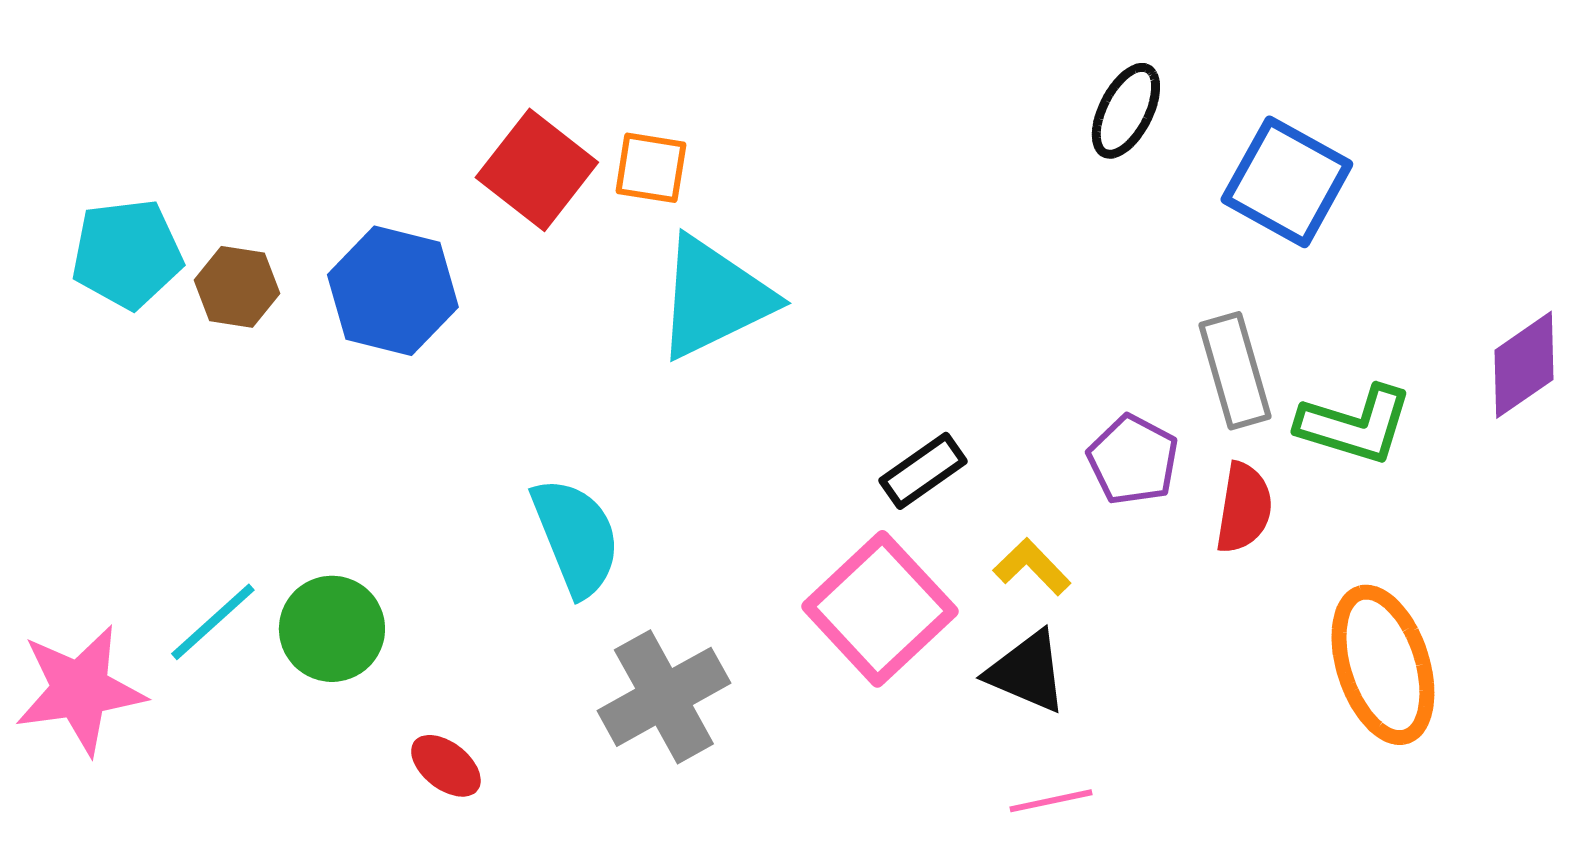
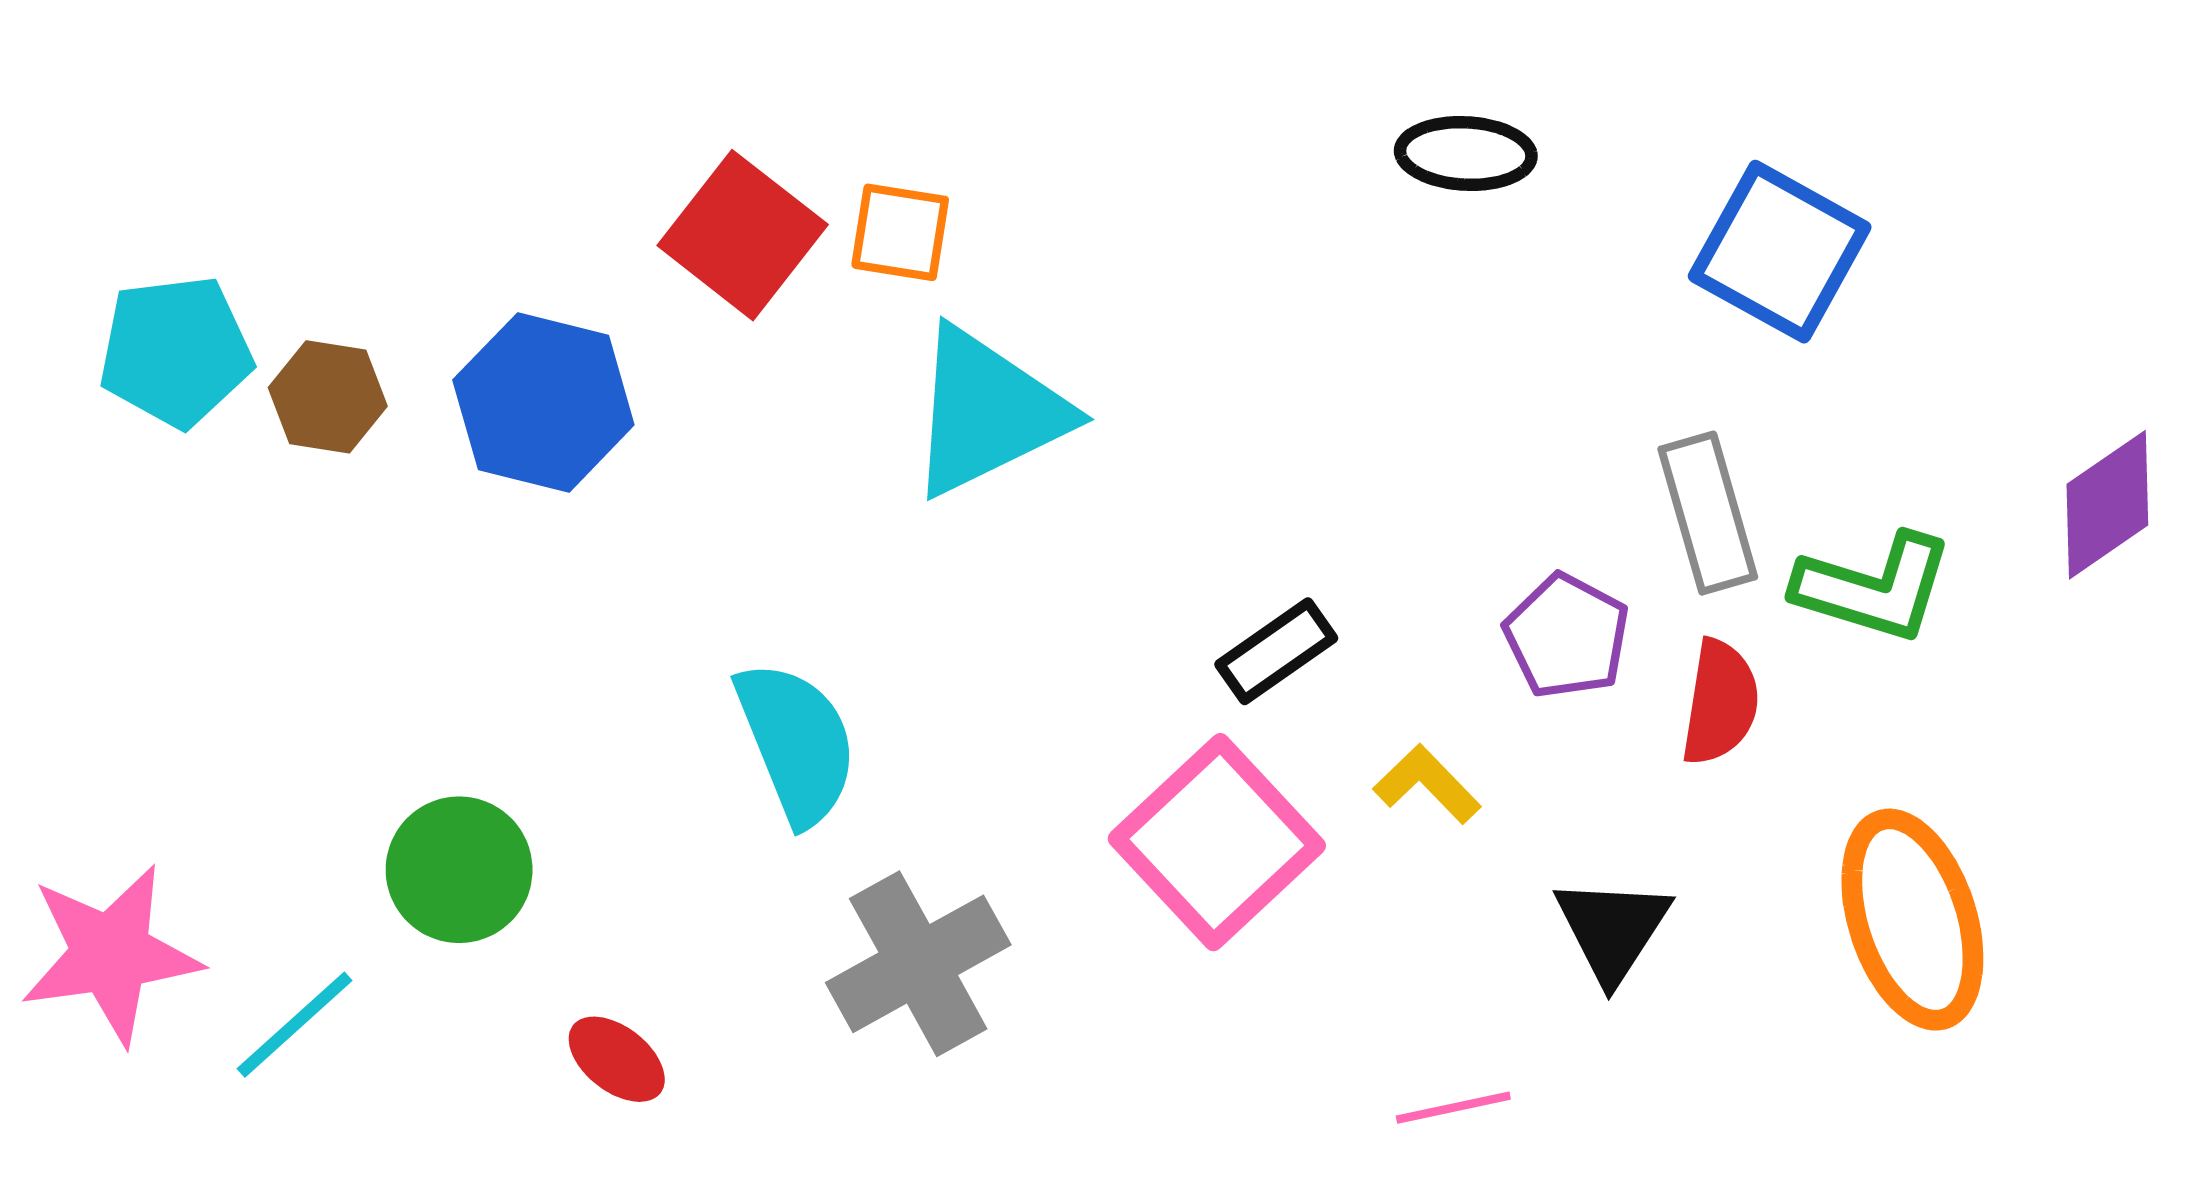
black ellipse: (1126, 111) -> (1466, 153), moved, turned 66
cyan line: (213, 622) -> (295, 1025), moved
black triangle: (1027, 672) -> (1612, 929), moved, turned 40

